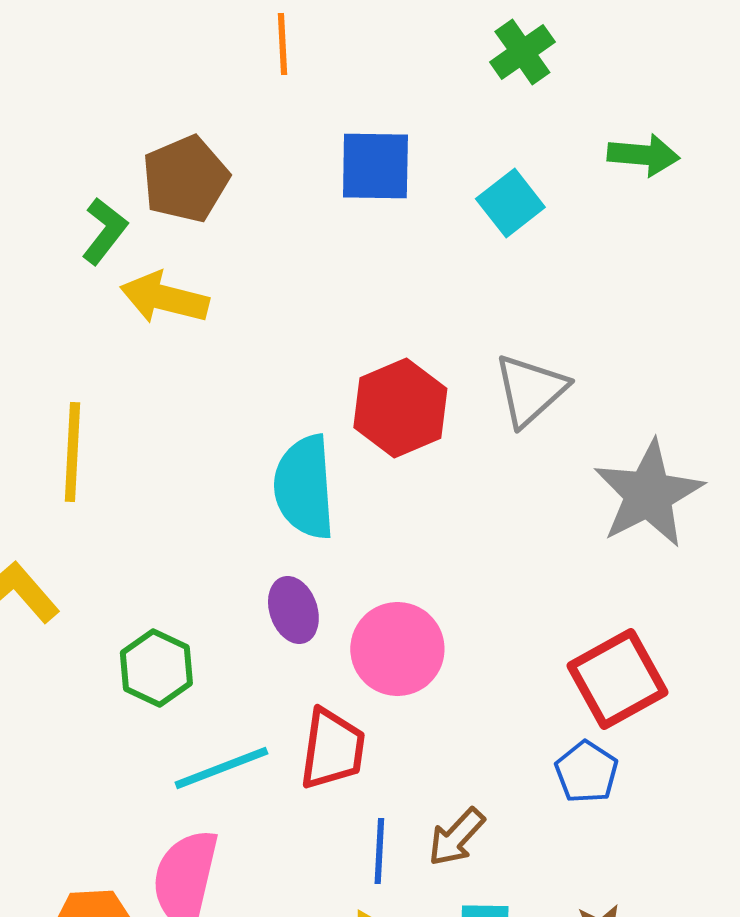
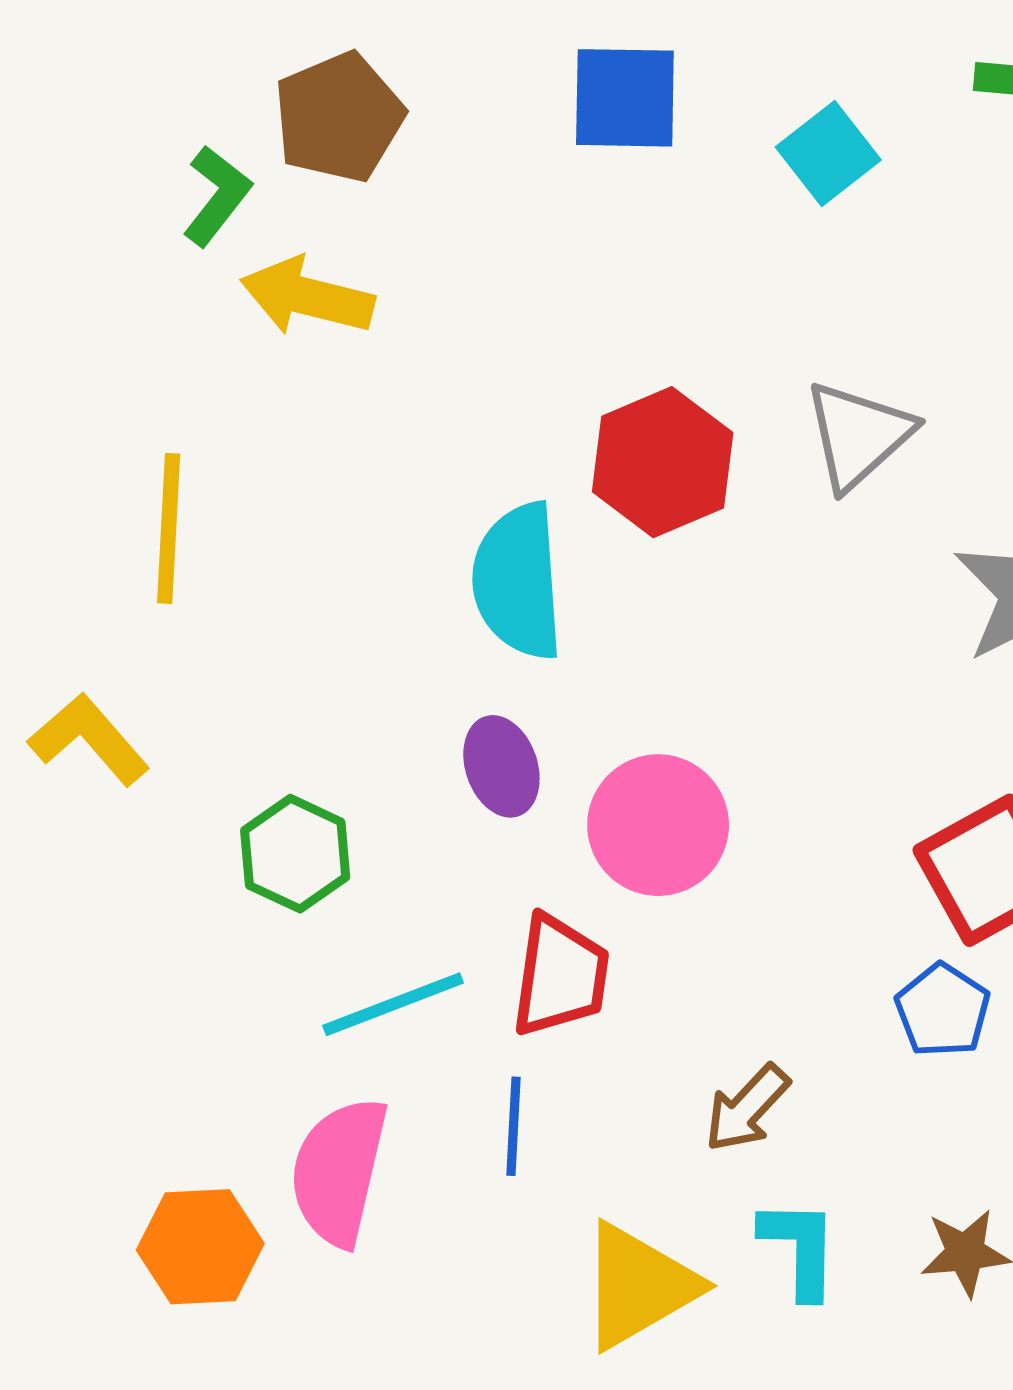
blue line: (379, 851) -> (514, 1126), moved

